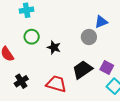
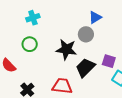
cyan cross: (27, 10) -> (33, 18), moved
black star: (54, 47) -> (66, 49), moved, size x1.5

